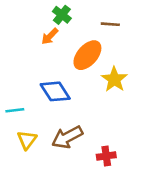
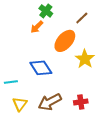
brown line: (110, 24) -> (82, 18), turned -48
red cross: (106, 156) -> (81, 102), moved

